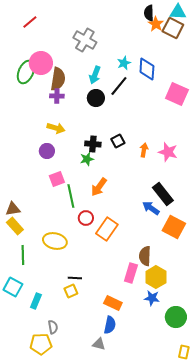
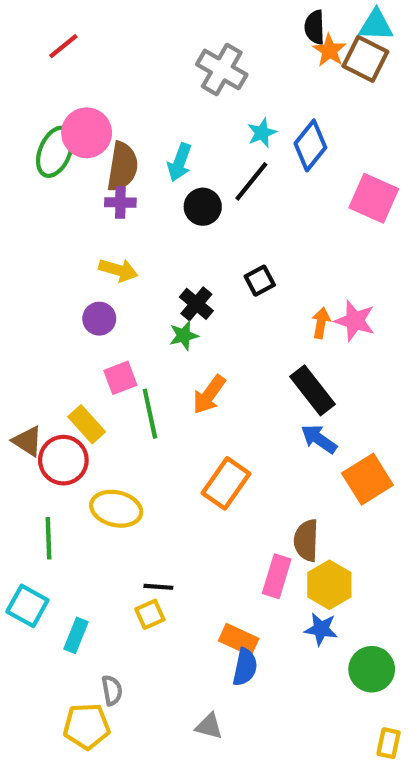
gray cross: (85, 40) -> (222, 69), moved
blue diamond: (147, 69) -> (310, 145), turned 35
cyan arrow: (95, 75) -> (180, 162), moved
black square: (118, 141) -> (260, 281), moved
black cross: (93, 144) -> (196, 304), turned 35
orange arrow: (144, 150) -> (321, 323), moved
black rectangle: (163, 194) -> (313, 390), moved
brown triangle: (13, 209) -> (27, 441), turned 42
red circle: (86, 218) -> (63, 460), moved, size x1.5
yellow rectangle: (15, 226) -> (87, 424), moved
orange square: (174, 227) -> (367, 479), turned 30
blue semicircle: (110, 325) -> (245, 667), moved

